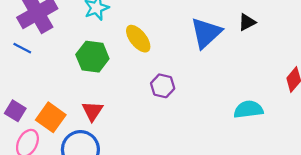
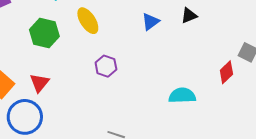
blue triangle: (206, 33) -> (151, 22), size x0.6

